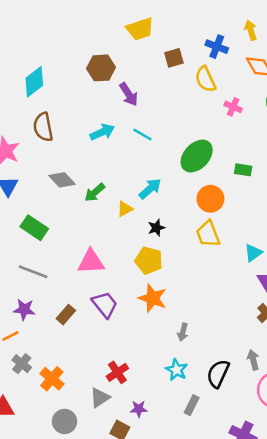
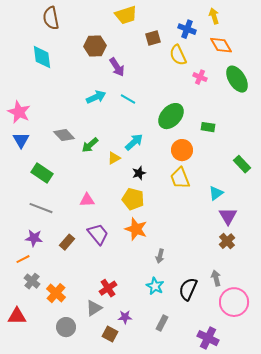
cyan diamond: (34, 82) -> (42, 57), turned -60
brown semicircle: (43, 127) -> (51, 18), moved
pink triangle: (91, 262) -> (87, 200), size x0.7
gray rectangle: (192, 405) -> (162, 323), moved

